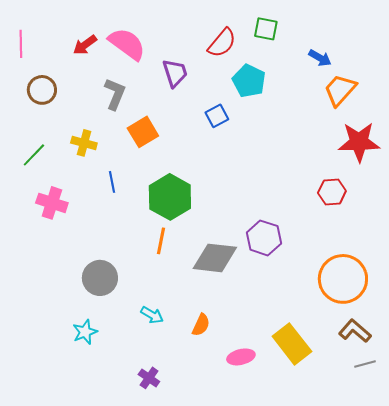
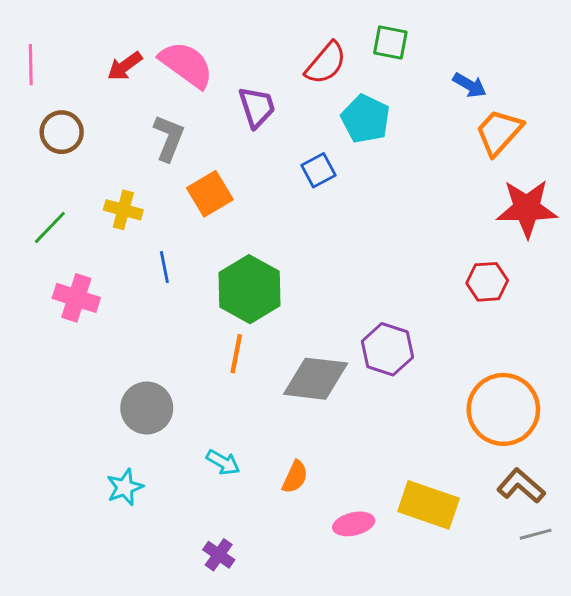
yellow rectangle: (292, 344) -> (429, 505), turned -33

